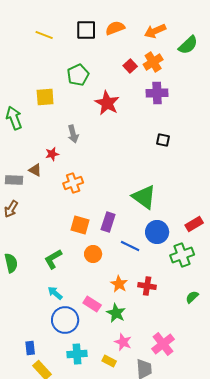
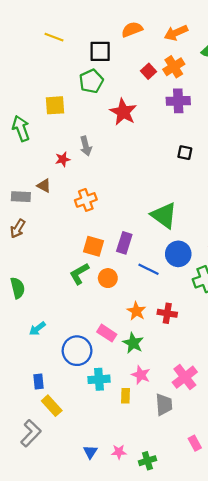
black square: (86, 30) -> (100, 51), moved
red star: (52, 154) -> (63, 159), moved
green L-shape: (53, 259) -> (79, 274), moved
cyan arrow: (55, 293) -> (37, 329), moved, turned -77
cyan cross: (77, 354) -> (99, 379), moved
yellow rectangle: (109, 361) -> (125, 396), turned 64

